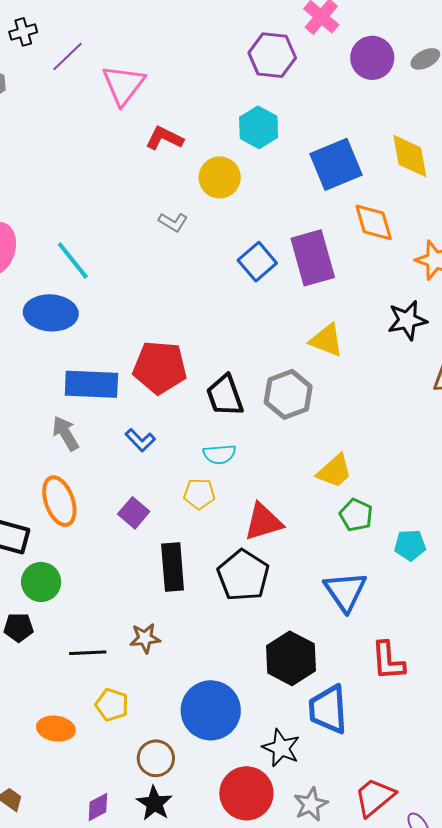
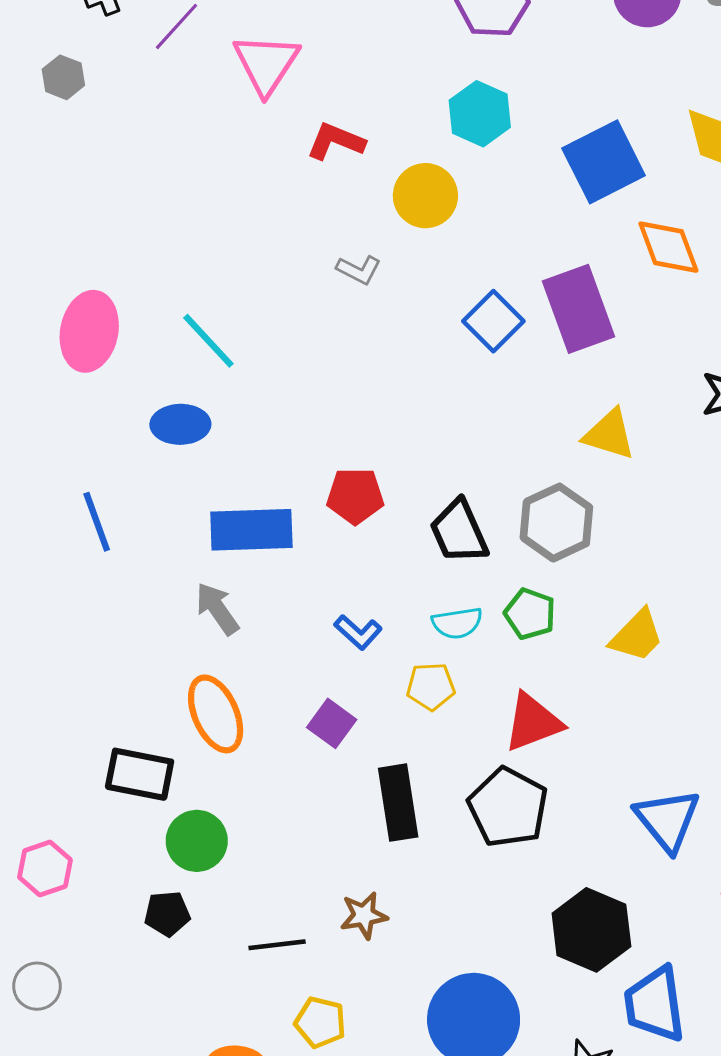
blue ellipse: (51, 313) -> (180, 424), size x0.7
red pentagon: (160, 367) -> (355, 496), size x0.7
blue L-shape: (140, 440) -> (358, 632), moved
green pentagon: (356, 515) -> (530, 614), moved

